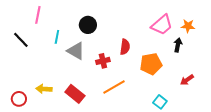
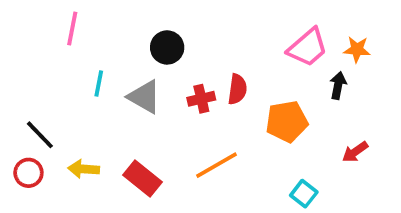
cyan line: (57, 37) -> (99, 84), moved
black line: (21, 40) -> (40, 135), moved
red cross: (103, 61) -> (201, 99), moved
red circle: (19, 99) -> (28, 173), moved

